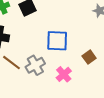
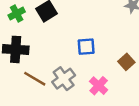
blue square: (57, 41) -> (86, 47), size x0.7

